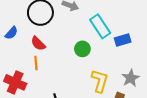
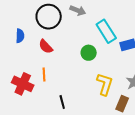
blue semicircle: (11, 33) -> (20, 36), turned -40
orange line: (36, 63) -> (44, 74), moved

